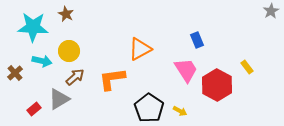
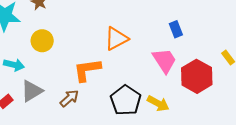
cyan arrow: (42, 61) -> (14, 65), moved
brown arrow: (75, 77) -> (69, 98), moved
yellow arrow: (180, 111) -> (158, 103), size x1.5

